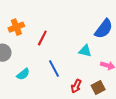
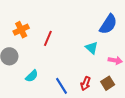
cyan triangle: (85, 51) -> (92, 48), turned 32
blue line: (54, 69) -> (61, 86), moved

